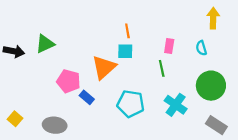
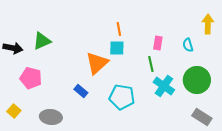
yellow arrow: (213, 18) -> (208, 24), moved
pink pentagon: (69, 81) -> (31, 78), moved
cyan cross: (176, 105) -> (164, 86), moved

